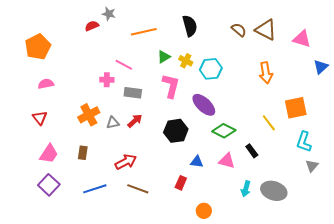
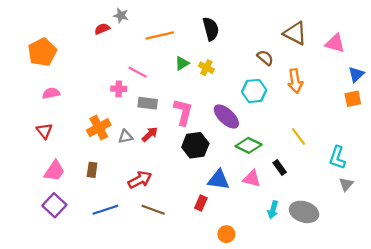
brown semicircle: (239, 30) -> (265, 58), moved
cyan hexagon: (211, 69) -> (254, 91), moved
pink L-shape: (171, 86) -> (183, 112), moved
orange square: (296, 108) -> (353, 99), moved, size x0.7
blue triangle: (197, 162) -> (219, 180), size x1.5

